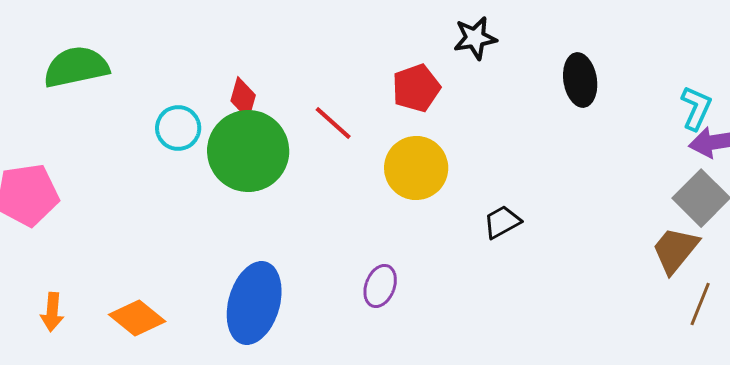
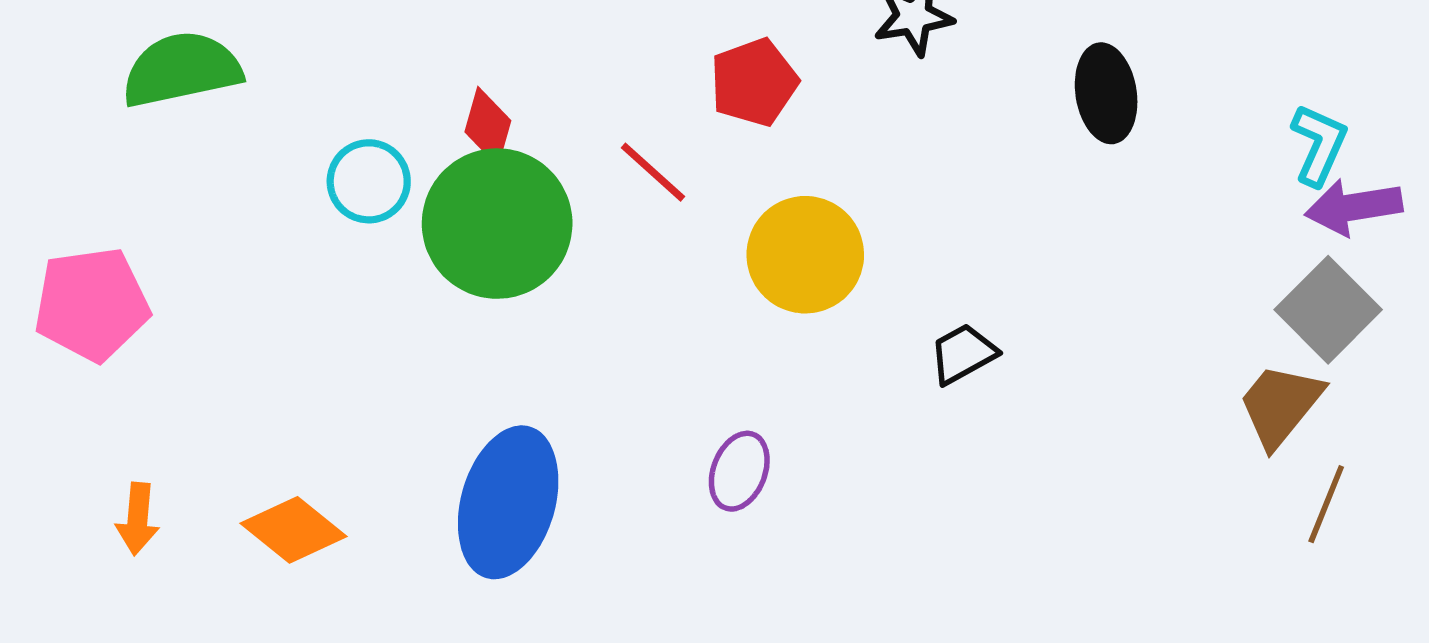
red pentagon: (416, 88) -> (754, 82), moved

